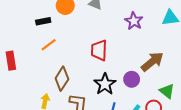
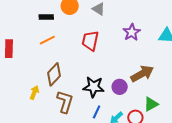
red trapezoid: (99, 50) -> (90, 41), moved
black star: (105, 84) -> (94, 87), turned 30
green triangle: (167, 91) -> (151, 104), turned 42

